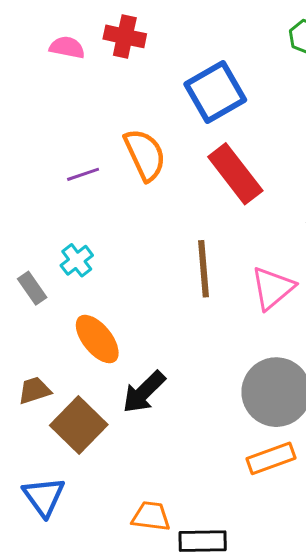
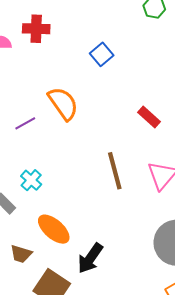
blue square: (215, 92) -> (102, 54), size x0.6
red rectangle: (235, 174) -> (149, 117), moved, size x0.6
brown trapezoid: (34, 390) -> (21, 254), moved, turned -135

